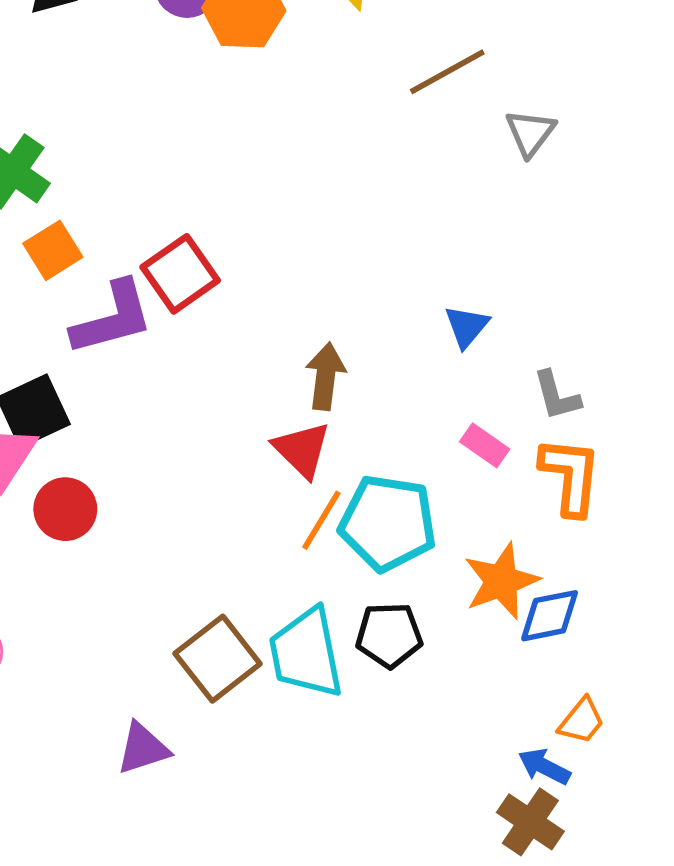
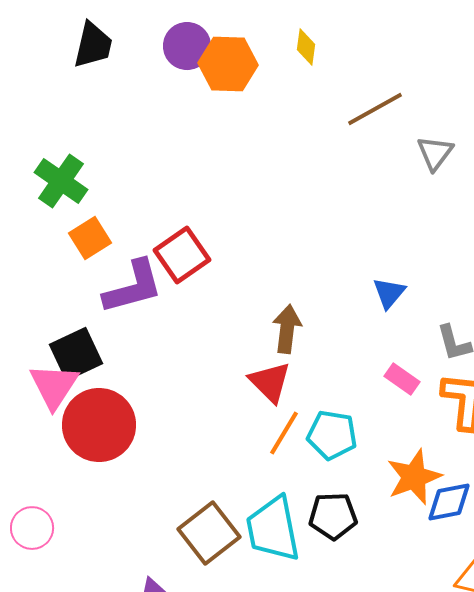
red circle: (65, 509) -> (99, 425), size x1.6
cyan pentagon: (388, 523) -> (332, 435), size x0.7

